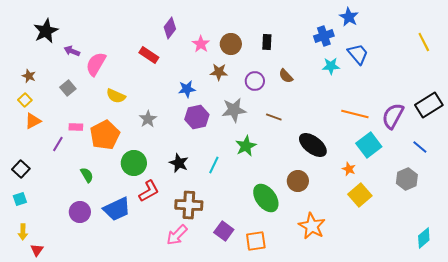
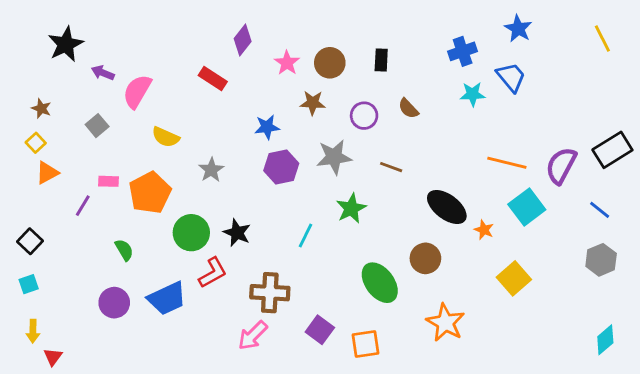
blue star: (349, 17) -> (518, 29), moved
yellow line: (424, 42) -> (602, 39), moved
black star: (179, 163) -> (237, 233), moved
orange star: (349, 169) -> (484, 230), moved
gray hexagon: (407, 179) -> (601, 260), moved

